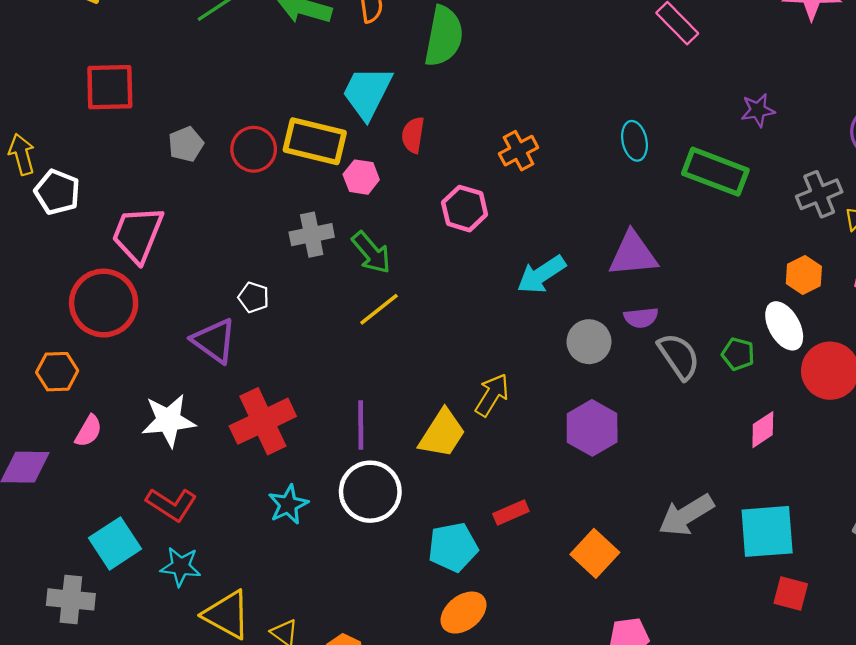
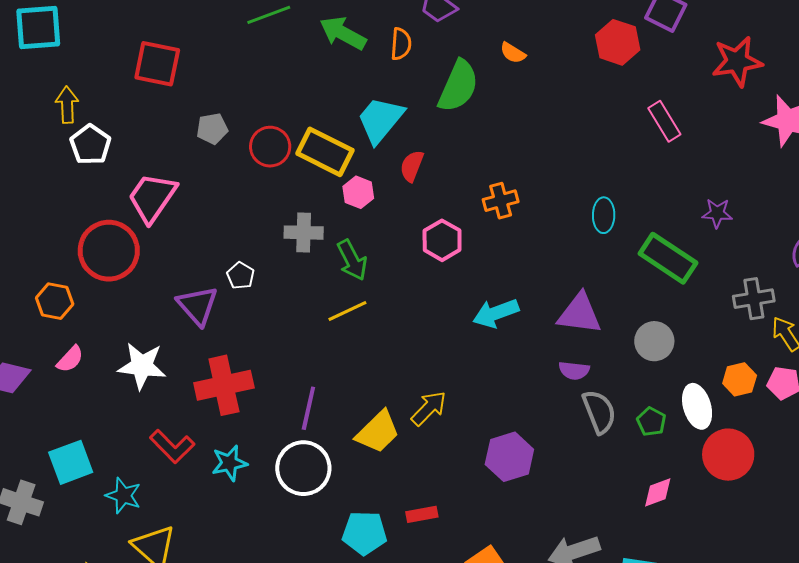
orange hexagon: (804, 275) -> (740, 379), moved
gray circle: (589, 342) -> (654, 341), moved
red L-shape: (171, 504) -> (172, 446), moved

